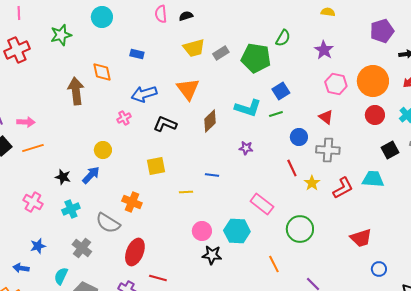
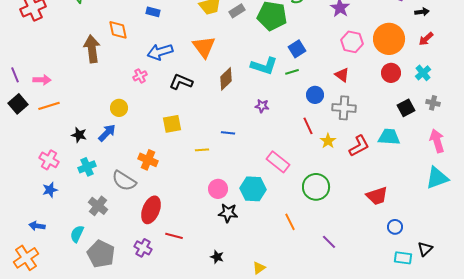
blue star: (38, 246) -> (50, 190), moved

